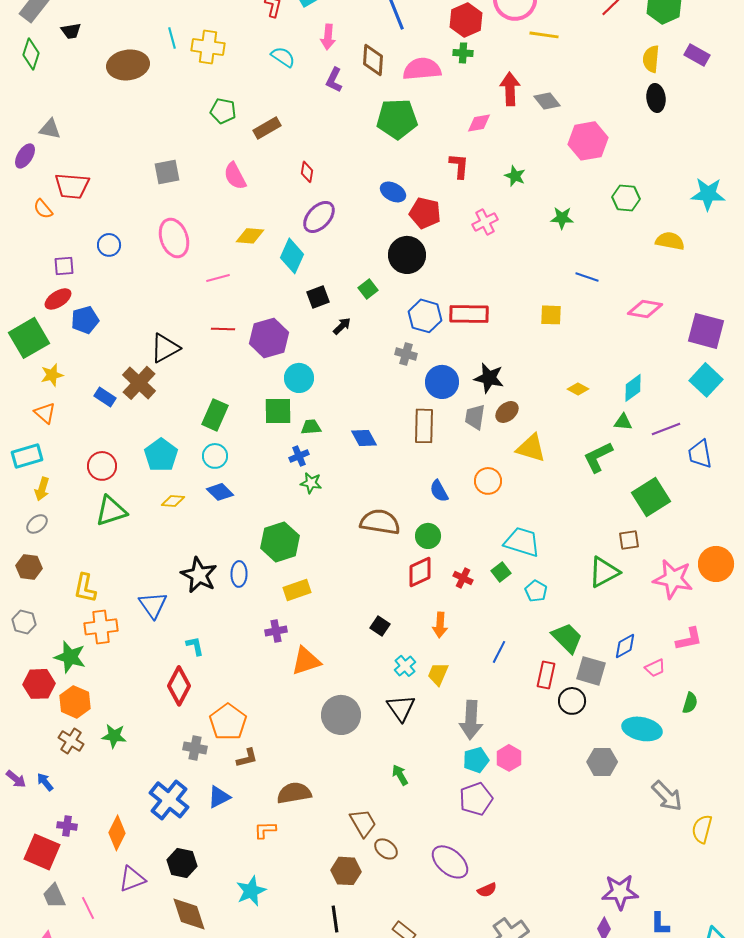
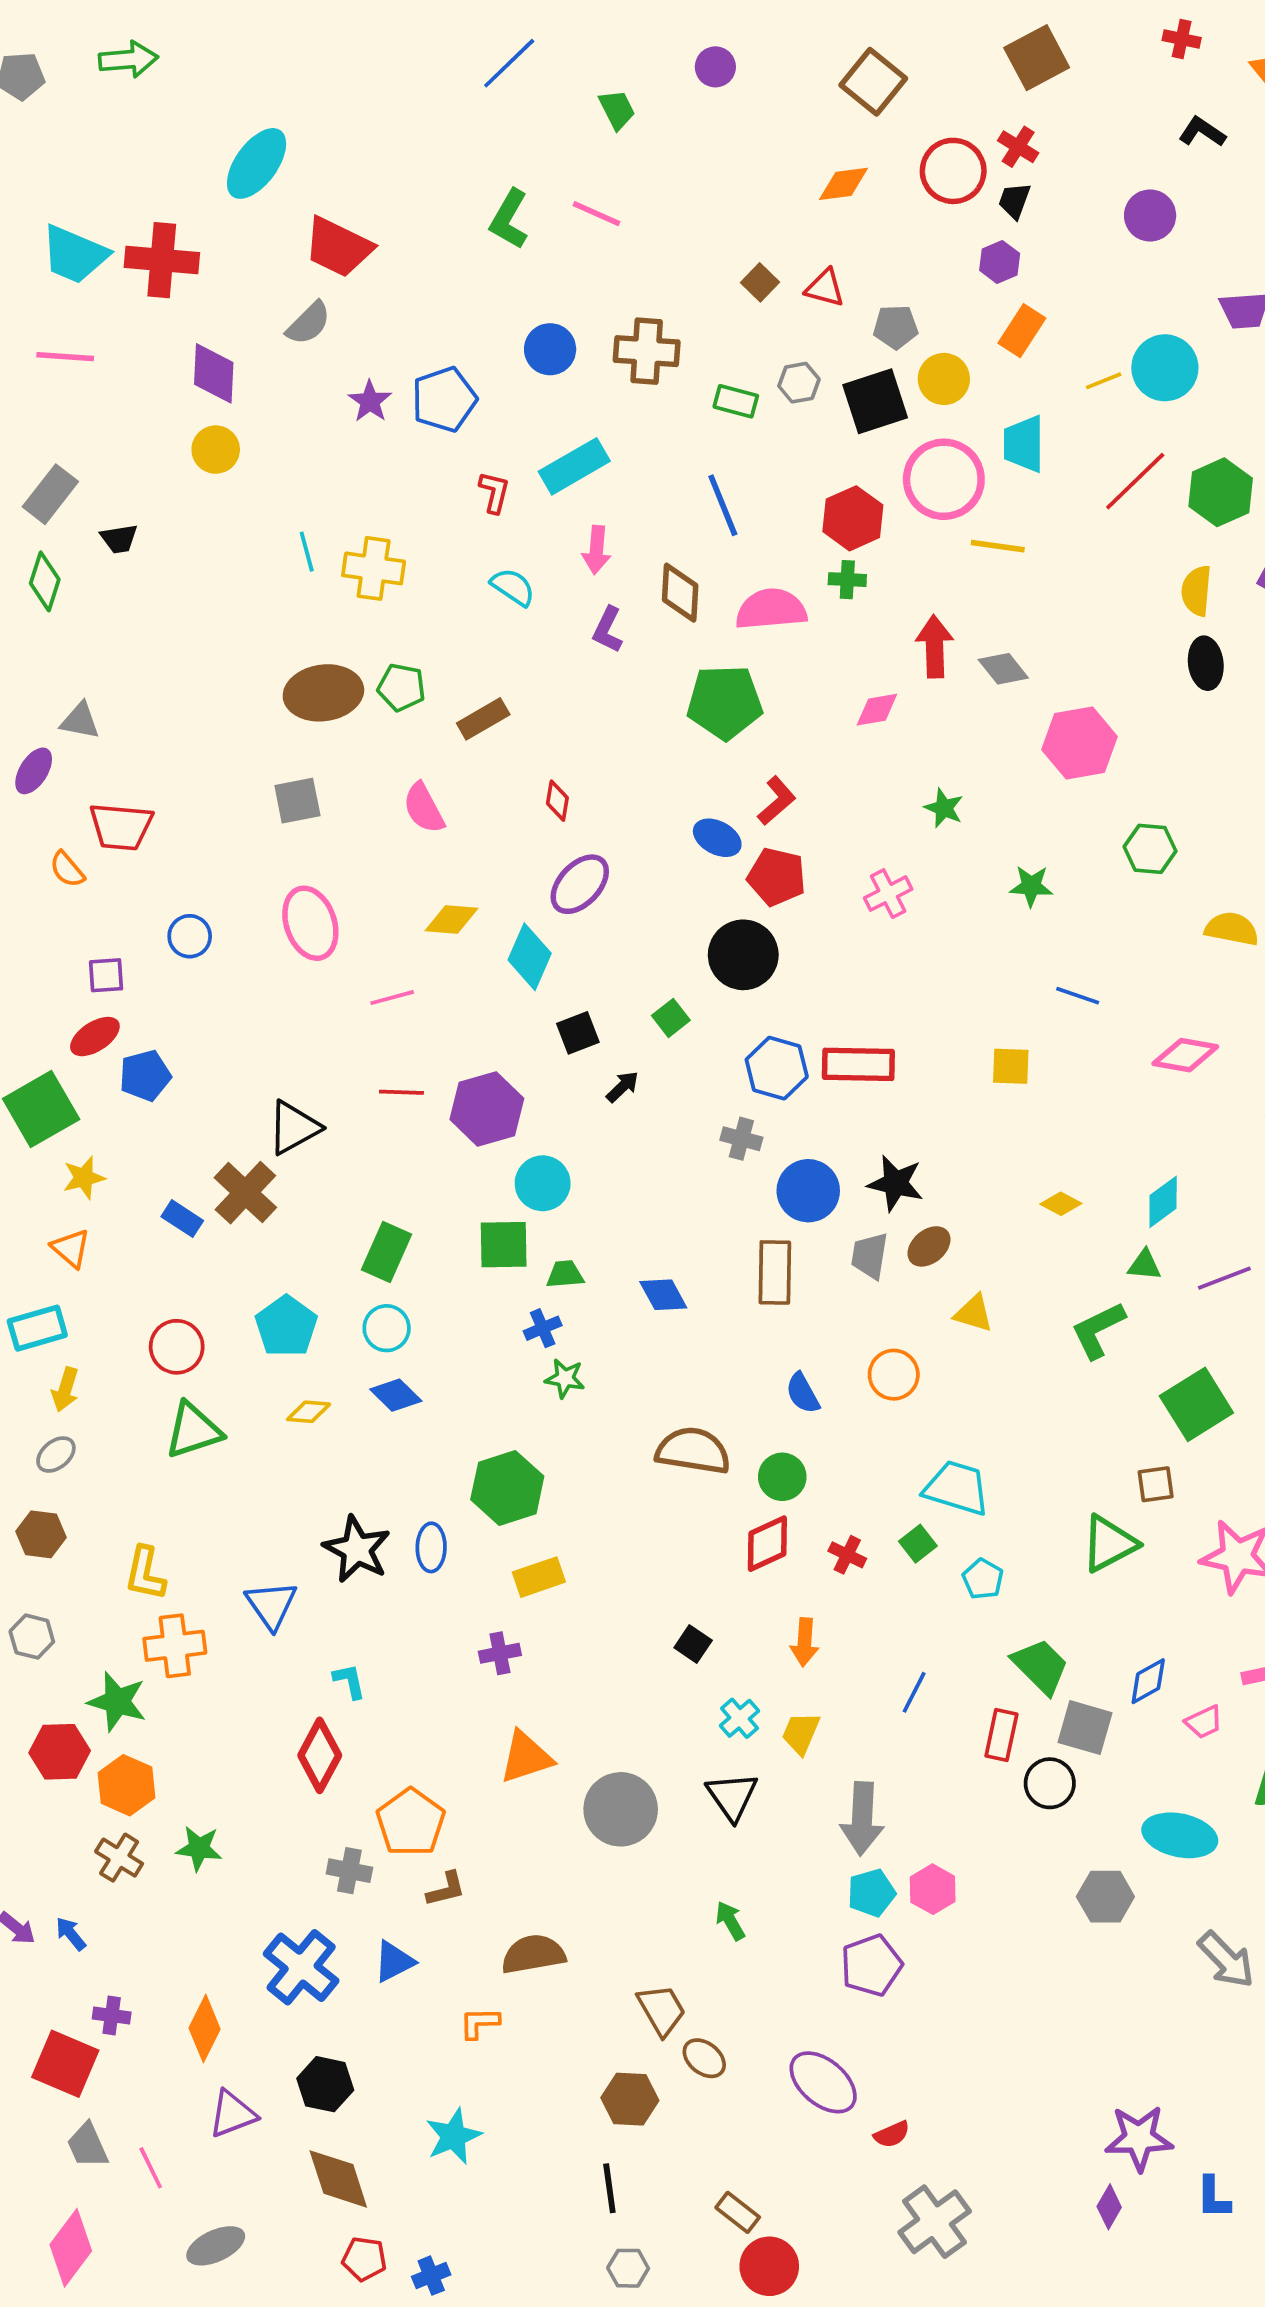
brown ellipse: (128, 65) -> (323, 693), moved
red L-shape: (459, 166) -> (777, 801), moved, turned 44
yellow triangle: (531, 448) -> (974, 1313), size x0.7
orange triangle: (306, 661) -> (526, 1757), moved

